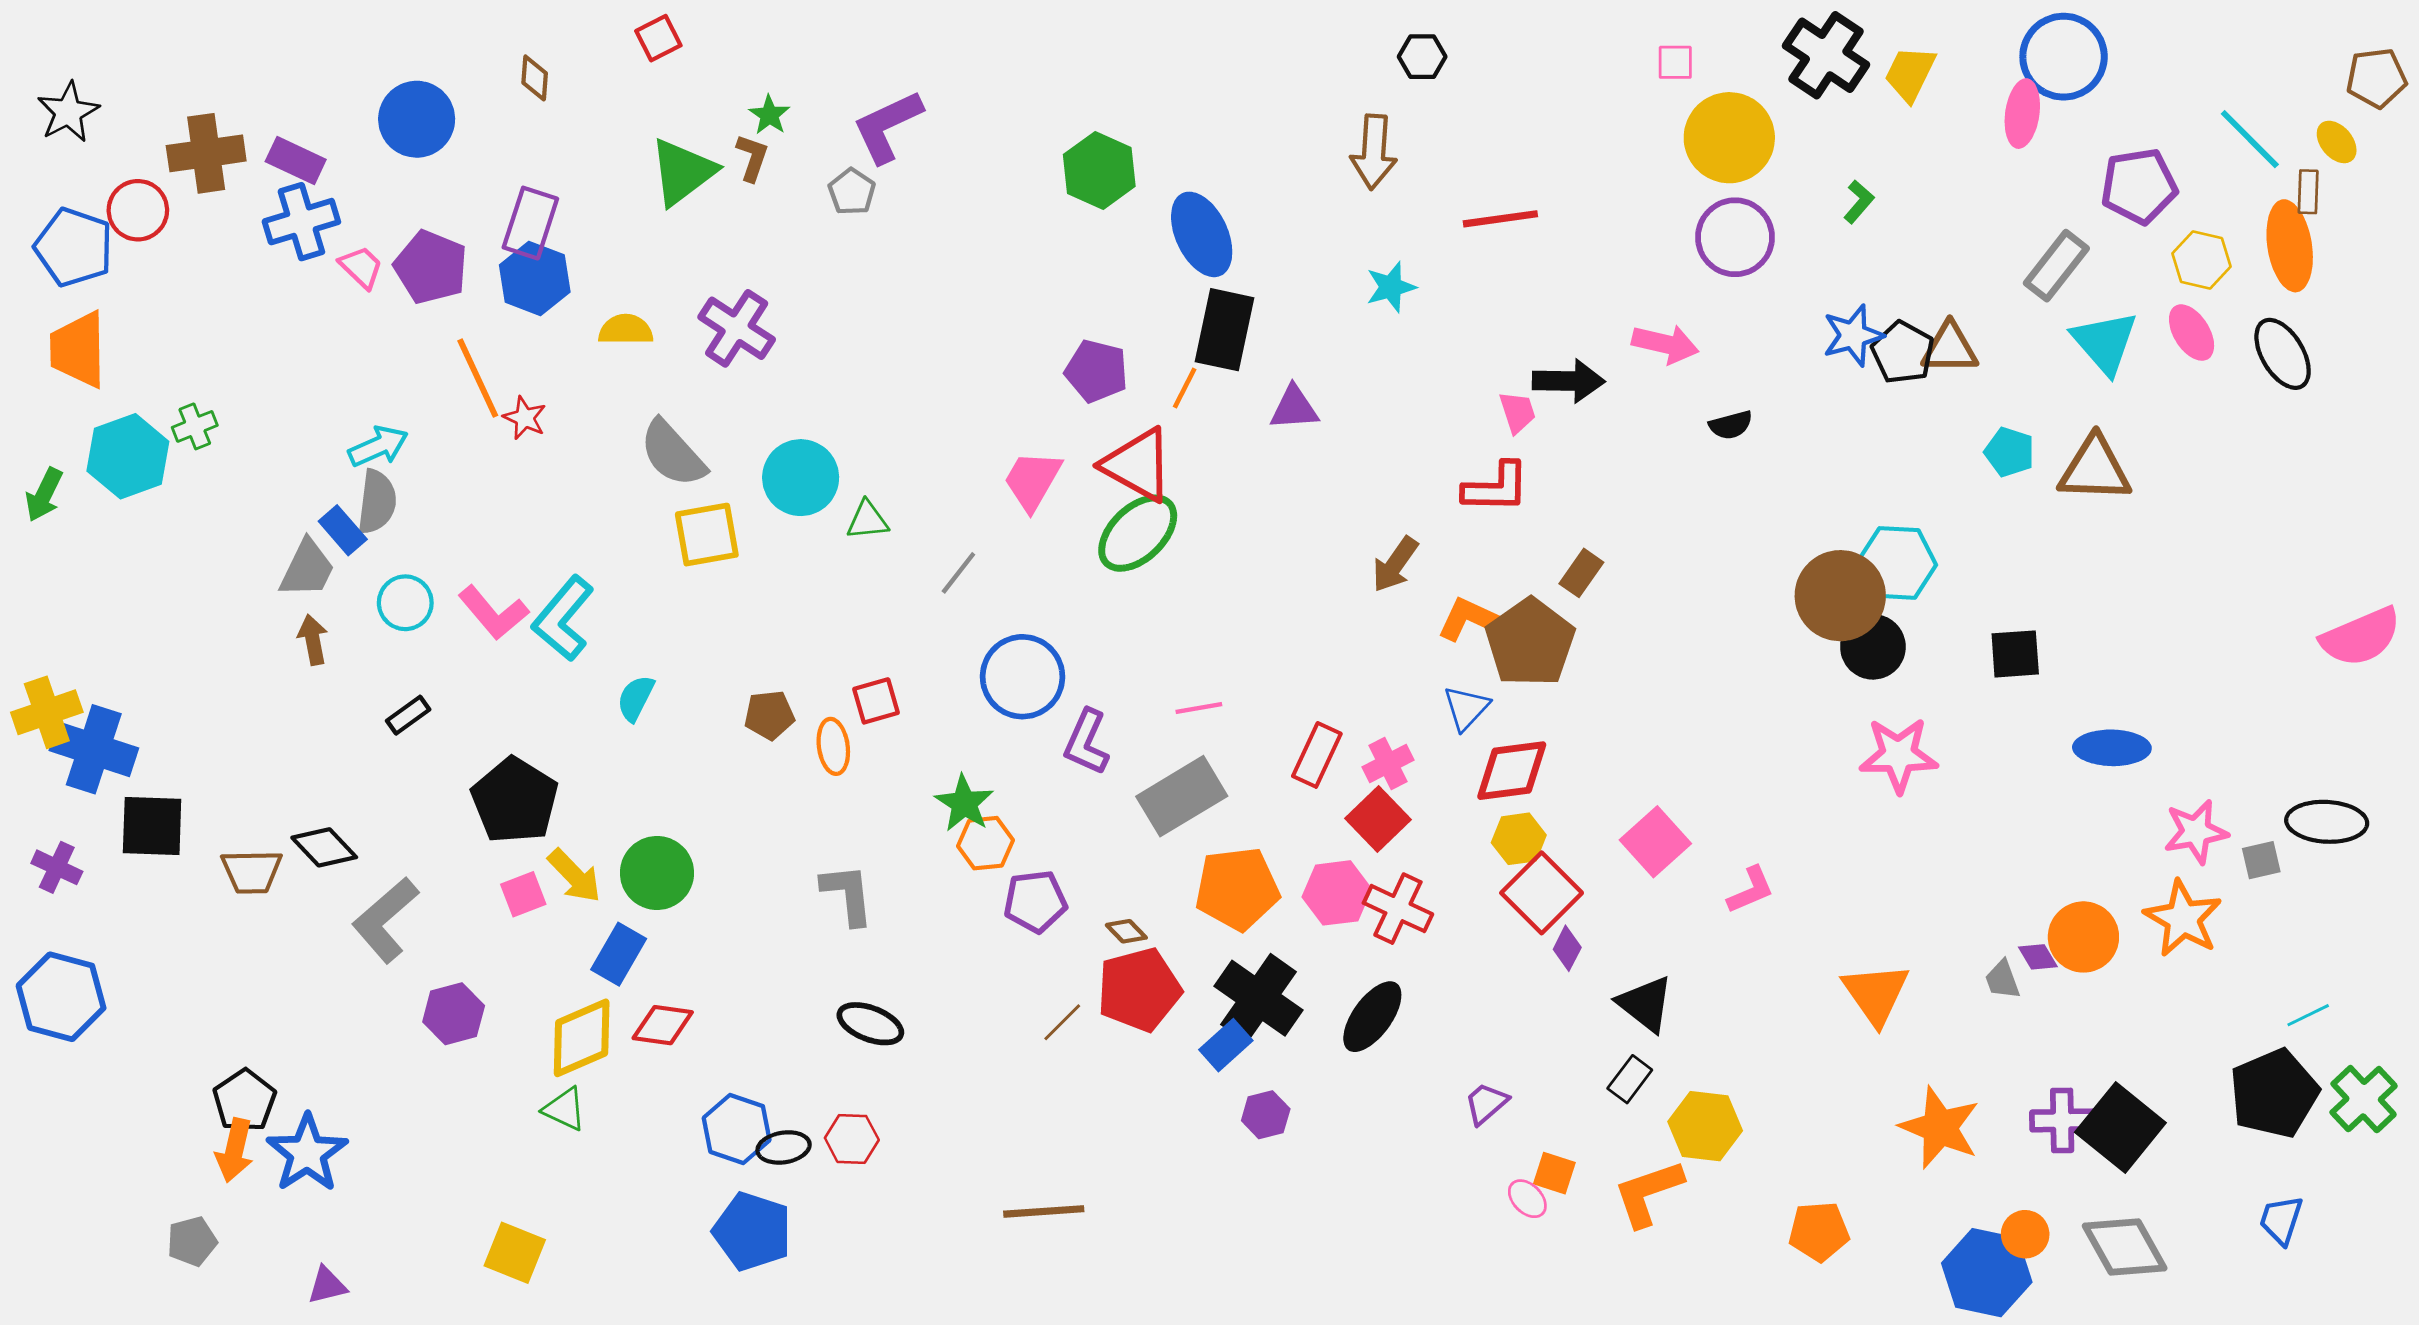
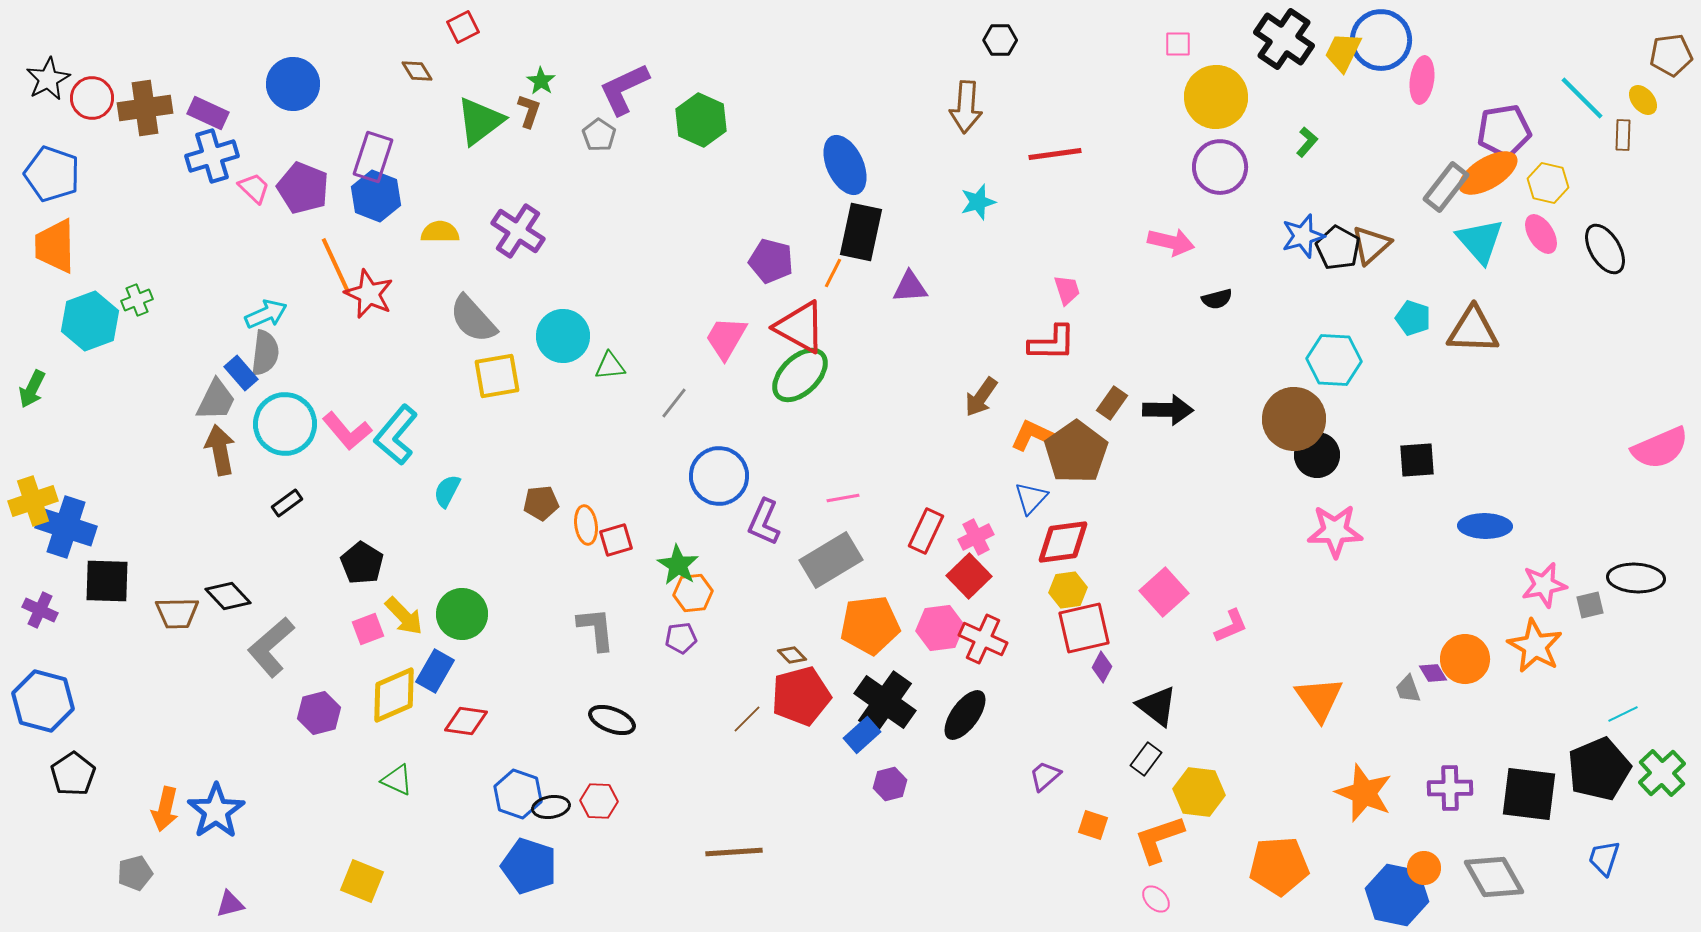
blue circle: (2064, 57) -> (1381, 40), moved
brown diamond: (535, 78) -> (417, 71), moved, turned -36
green hexagon: (1099, 170) -> (701, 120), moved
red circle: (138, 210) -> (92, 98), moved
orange ellipse: (2290, 246) -> (1488, 173), moved, turned 68
brown triangle: (1950, 348) -> (1371, 245), turned -42
black arrow: (1569, 381) -> (1168, 410), moved
red star: (525, 418) -> (369, 294), size x1.6
green arrow: (44, 495) -> (32, 389), moved
cyan hexagon: (1897, 563) -> (1334, 360), moved
cyan circle: (405, 603) -> (285, 424), size x1.6
brown arrow: (313, 640) -> (220, 450), size x1.4
red square: (876, 701) -> (616, 540), moved
black pentagon: (515, 800) -> (362, 563), size x0.7
red square: (1542, 893) -> (1084, 628), turned 32
purple pentagon: (1035, 901) -> (681, 638), moved, size x0.7
yellow diamond: (582, 1038) -> (394, 695), moved
black pentagon: (245, 1101) -> (73, 774), moved
black square: (2120, 1128) -> (1529, 794), moved, turned -32
pink ellipse: (1527, 1199) -> (1156, 899), moved
orange pentagon: (1819, 1231) -> (1279, 866), size x1.4

